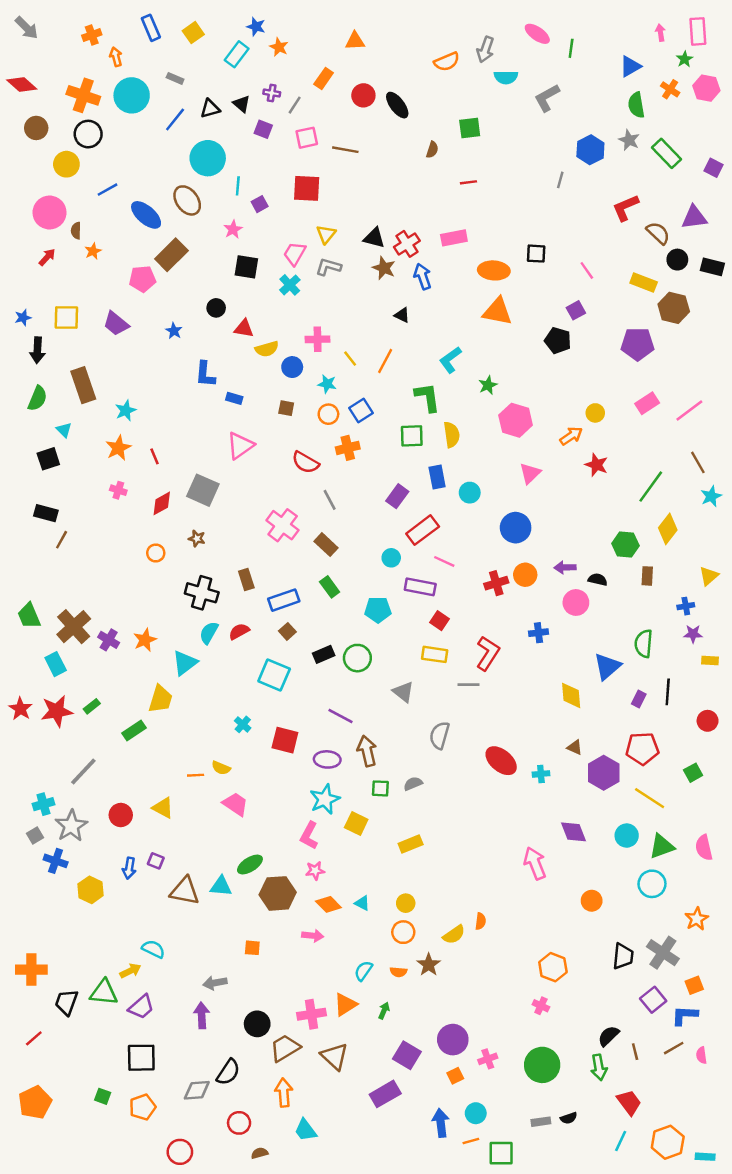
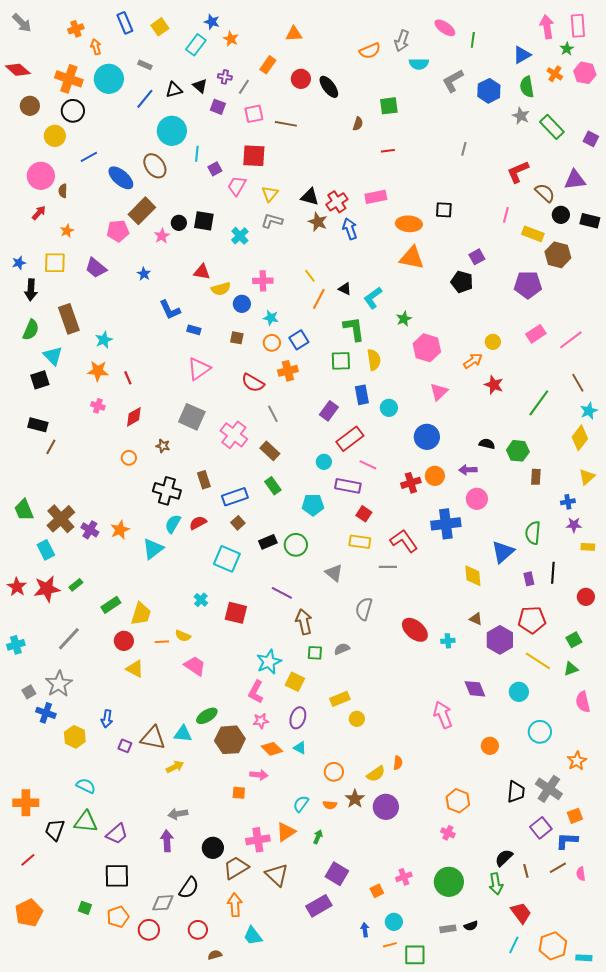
pink arrow: (660, 33) -> (547, 27), size x1.6
blue hexagon: (590, 150) -> (489, 91), moved
pink star: (233, 229) -> (162, 236), moved
orange star: (93, 251) -> (67, 231), moved
pink trapezoid: (295, 254) -> (237, 186), moved
pink line: (587, 270) -> (506, 215), moved, turned 49
black circle: (216, 308) -> (179, 223), moved
black triangle: (402, 315) -> (345, 289), moved
yellow line: (350, 359) -> (310, 276), moved
blue L-shape: (205, 374) -> (170, 310), turned -30
cyan triangle: (64, 430) -> (53, 356), size x1.5
orange star: (118, 448) -> (98, 371), turned 30
gray square: (203, 490) -> (192, 417), moved
yellow diamond: (668, 529) -> (580, 438), moved
black semicircle: (598, 580) -> (487, 444), moved
blue cross: (539, 633) -> (446, 524), size x1.8
red L-shape: (488, 653) -> (404, 541), turned -68
yellow trapezoid: (161, 699) -> (141, 614), moved
purple rectangle: (639, 699) -> (529, 579), turned -40
purple ellipse: (327, 759) -> (298, 718), moved, turned -75
cyan cross: (43, 804) -> (16, 645), moved
red circle: (121, 815) -> (124, 641), moved
green triangle: (662, 846) -> (571, 669), moved, size x0.7
purple square: (156, 861) -> (125, 746), moved
yellow circle: (406, 903) -> (357, 719), moved
orange square: (252, 948) -> (239, 793), moved
cyan semicircle: (153, 949) -> (86, 786), moved
yellow arrow: (130, 971) -> (175, 767), moved
purple circle: (453, 1040) -> (386, 807), moved
blue arrow: (441, 1123) -> (365, 930), size x0.6
red circle: (180, 1152) -> (149, 930), moved

